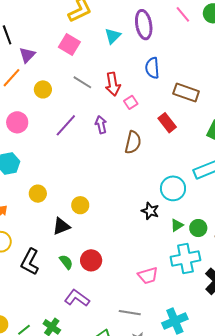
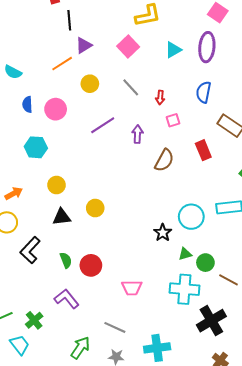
red arrow: (113, 84) -> (160, 97), size x0.6
black triangle: (61, 226) -> (62, 217), moved
pink trapezoid: (148, 276) -> (132, 288), moved

